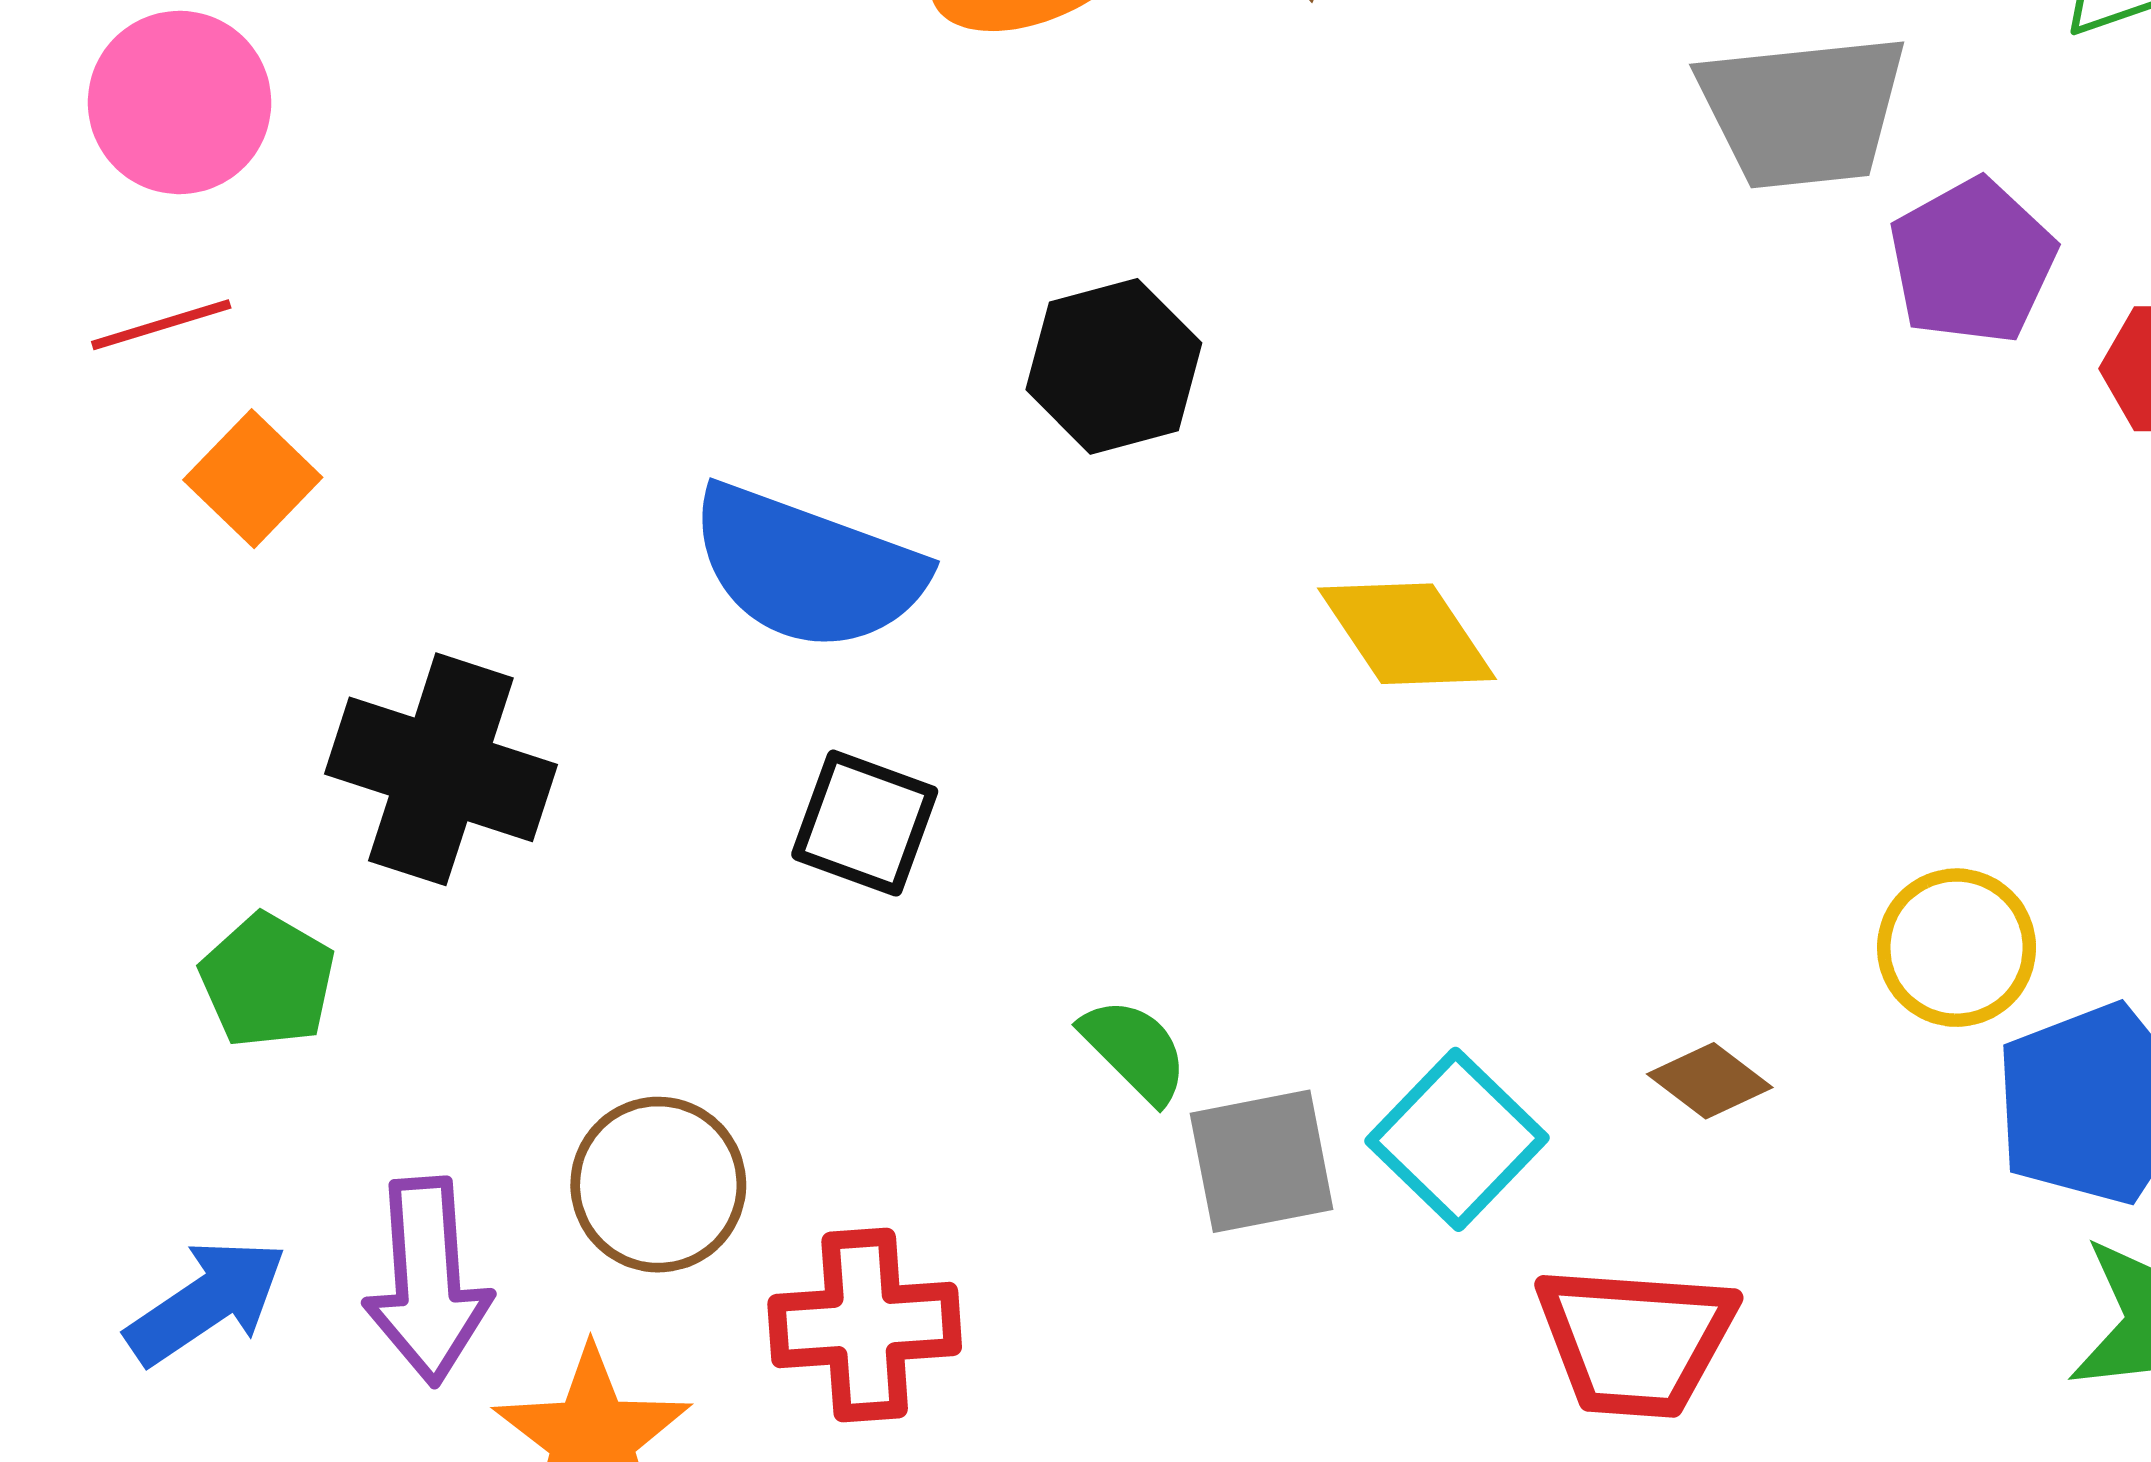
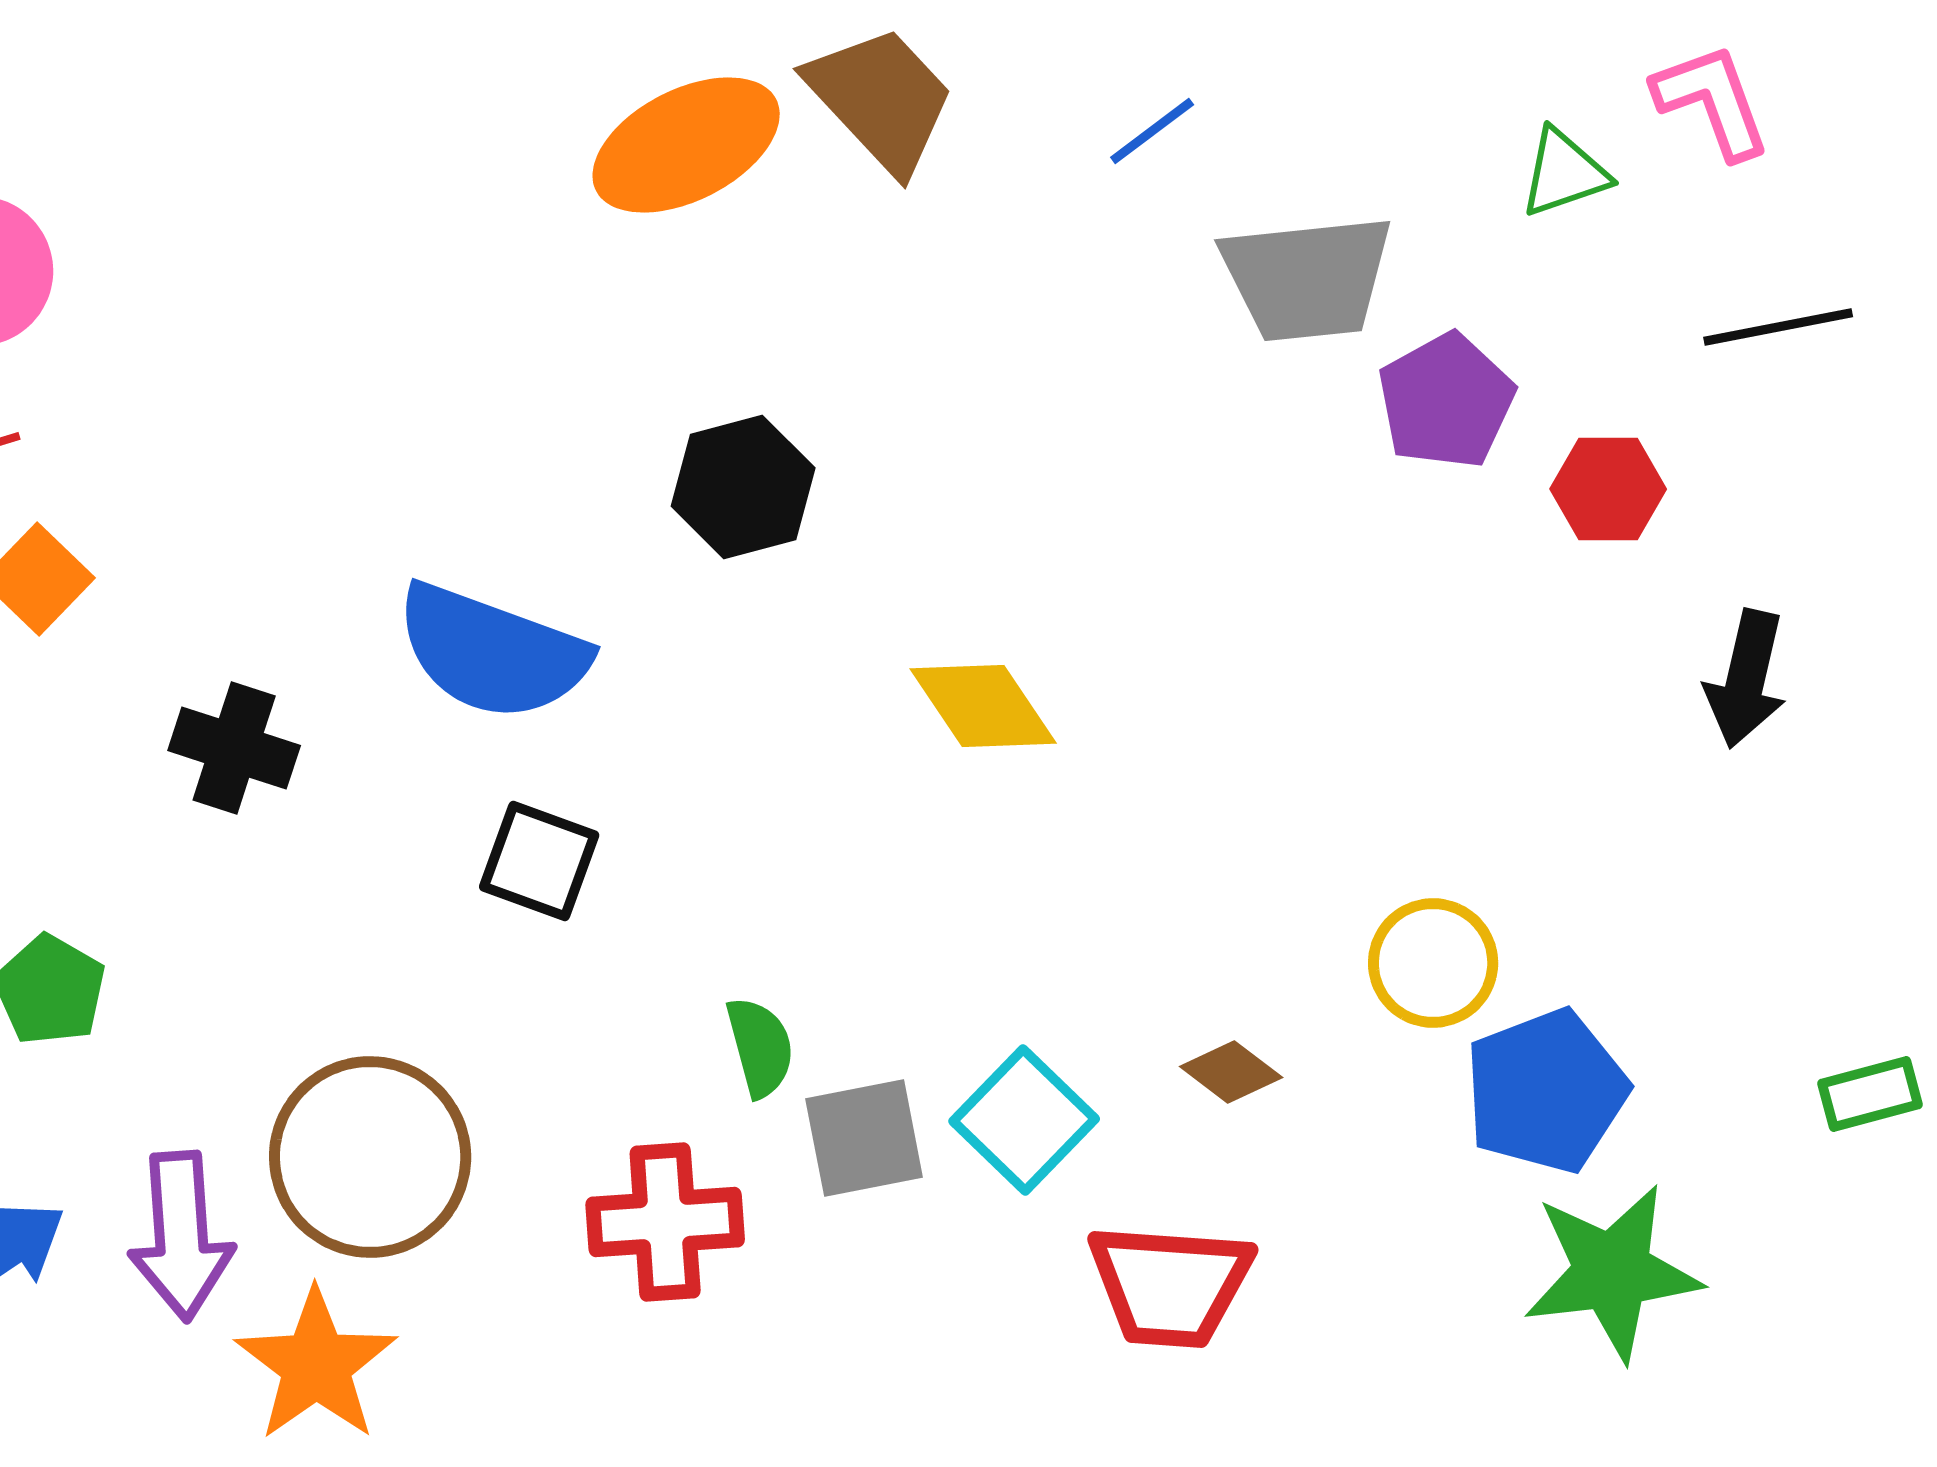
black cross: (441, 769) -> (234, 748), moved, size x0.7
green semicircle: (1135, 1050) -> (760, 1047), turned 30
brown circle: (658, 1185) -> (370, 1157), size x1.4
red cross: (865, 1325) -> (665, 1222), moved

